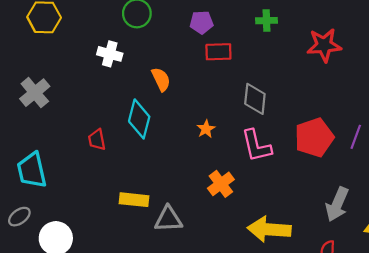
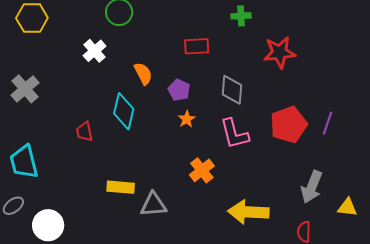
purple pentagon: (201, 22) -> (179, 90), moved, turned 30
red star: (324, 45) -> (280, 52), moved
white cross: (110, 54) -> (95, 51), turned 35

